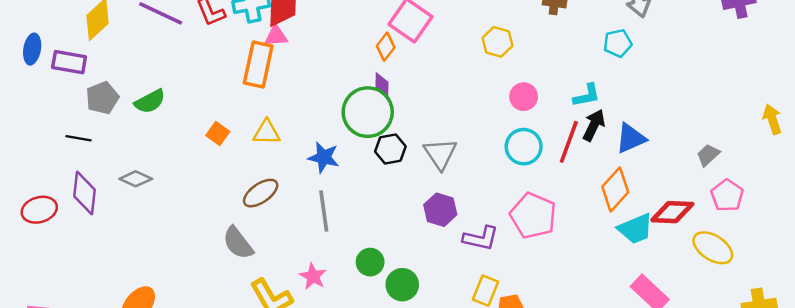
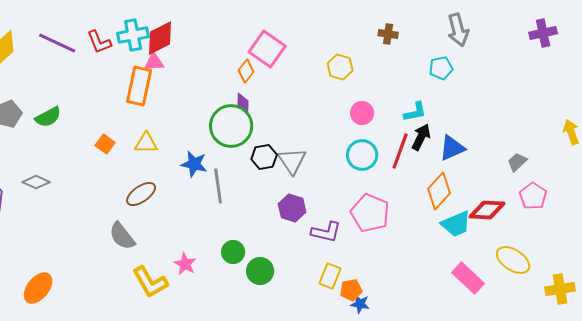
black hexagon: (390, 149) -> (264, 157), moved
gray line: (324, 211) -> (218, 186), moved
yellow ellipse: (713, 248) -> (513, 260), moved

